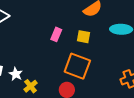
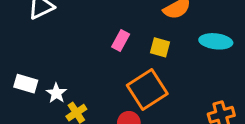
orange square: (77, 66) -> (147, 89), turned 32

